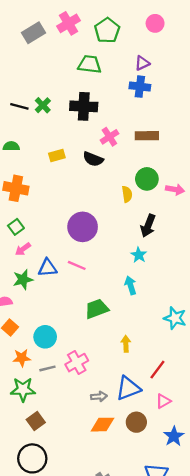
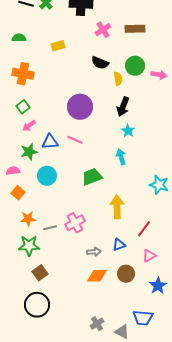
black semicircle: (93, 159) -> (100, 63), moved
black arrow: (148, 226) -> (123, 107), moved
cyan circle: (45, 337) -> (47, 176), moved
yellow arrow: (126, 344) -> (117, 207), size x1.6
blue triangle: (128, 388) -> (119, 245), size x0.6

